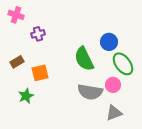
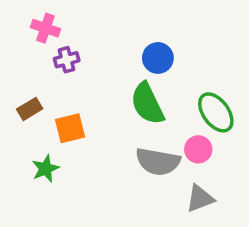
pink cross: (16, 15) -> (45, 28), moved
blue circle: (109, 42) -> (158, 58), moved

